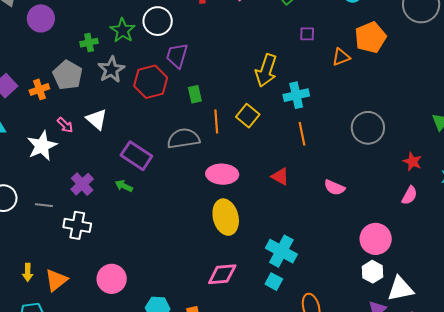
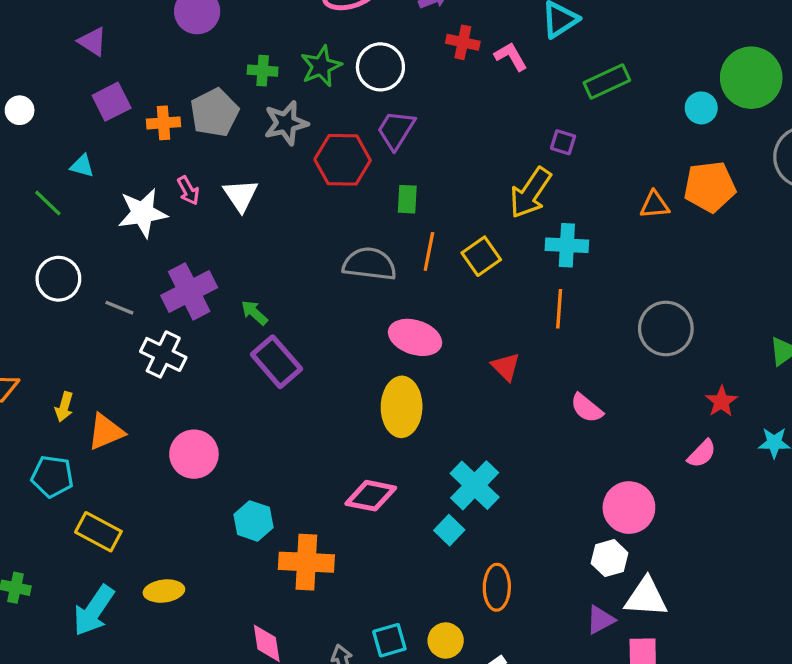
purple square: (307, 34) -> (563, 142), moved
purple rectangle: (136, 156) -> (276, 362), moved
purple cross: (82, 184) -> (189, 291), size x1.4

